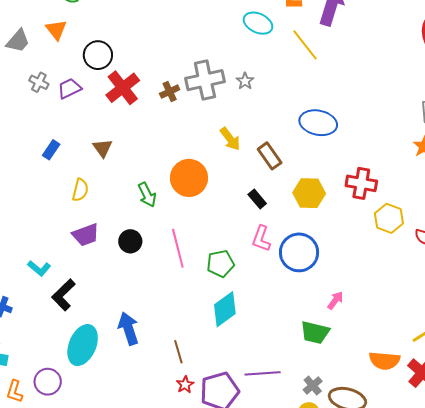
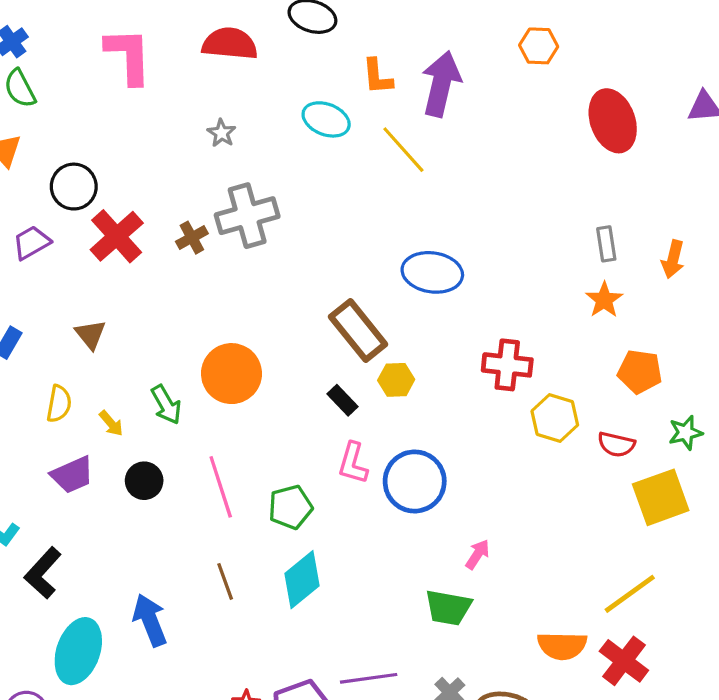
gray star: (245, 81) -> (222, 133), moved
yellow arrow: (230, 139) -> (111, 423), moved, size x0.7
brown rectangle: (270, 156) -> (358, 330), size x1.4
yellow hexagon: (309, 193) -> (396, 380), moved, size x0.7
brown line: (178, 352) -> (225, 581), moved

